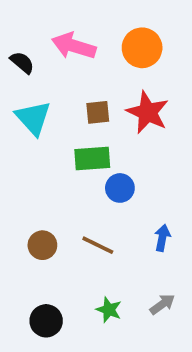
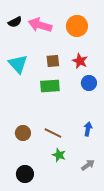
black semicircle: (22, 63) -> (15, 22), moved, turned 112
red star: (148, 112) -> (80, 61), size x0.7
blue circle: (120, 188) -> (89, 83), moved
green star: (109, 310) -> (59, 155), moved

